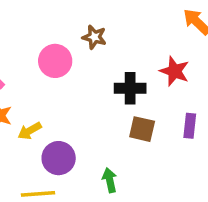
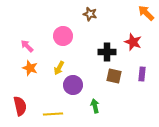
brown star: (94, 37) -> (90, 14), moved
yellow arrow: (30, 131) -> (59, 68), moved, turned -32
purple circle: (59, 158) -> (73, 85), moved

